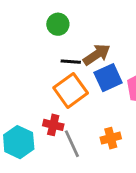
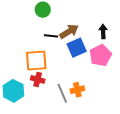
orange square: (71, 90) -> (36, 60), moved, turned 30
gray line: (72, 144) -> (62, 93), moved

